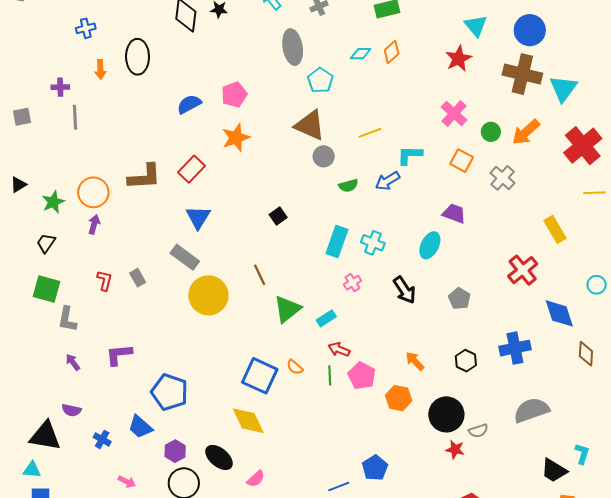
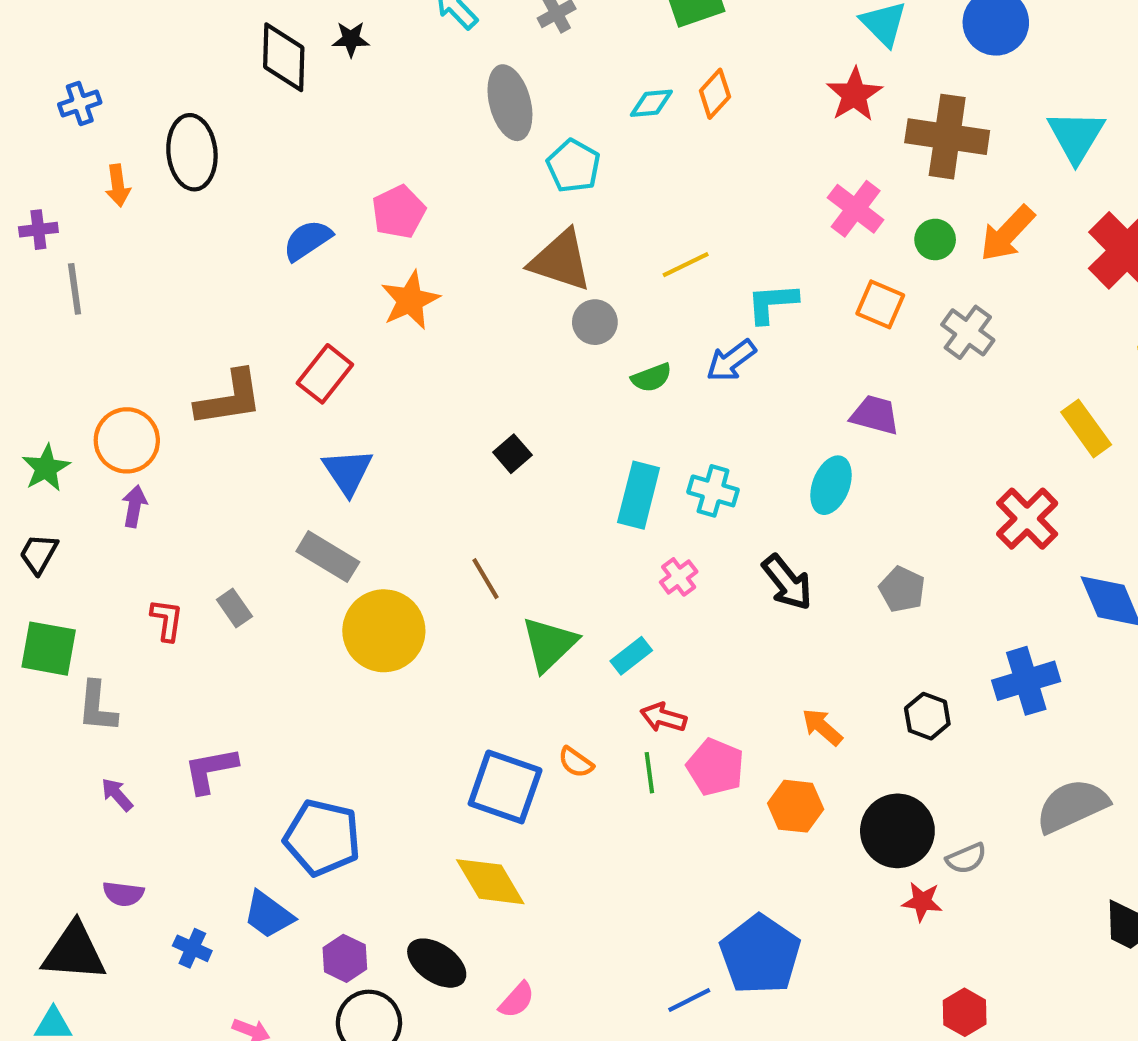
brown cross: (522, 74) -> (947, 137), moved
blue pentagon: (375, 468) -> (760, 955), size x1.5

